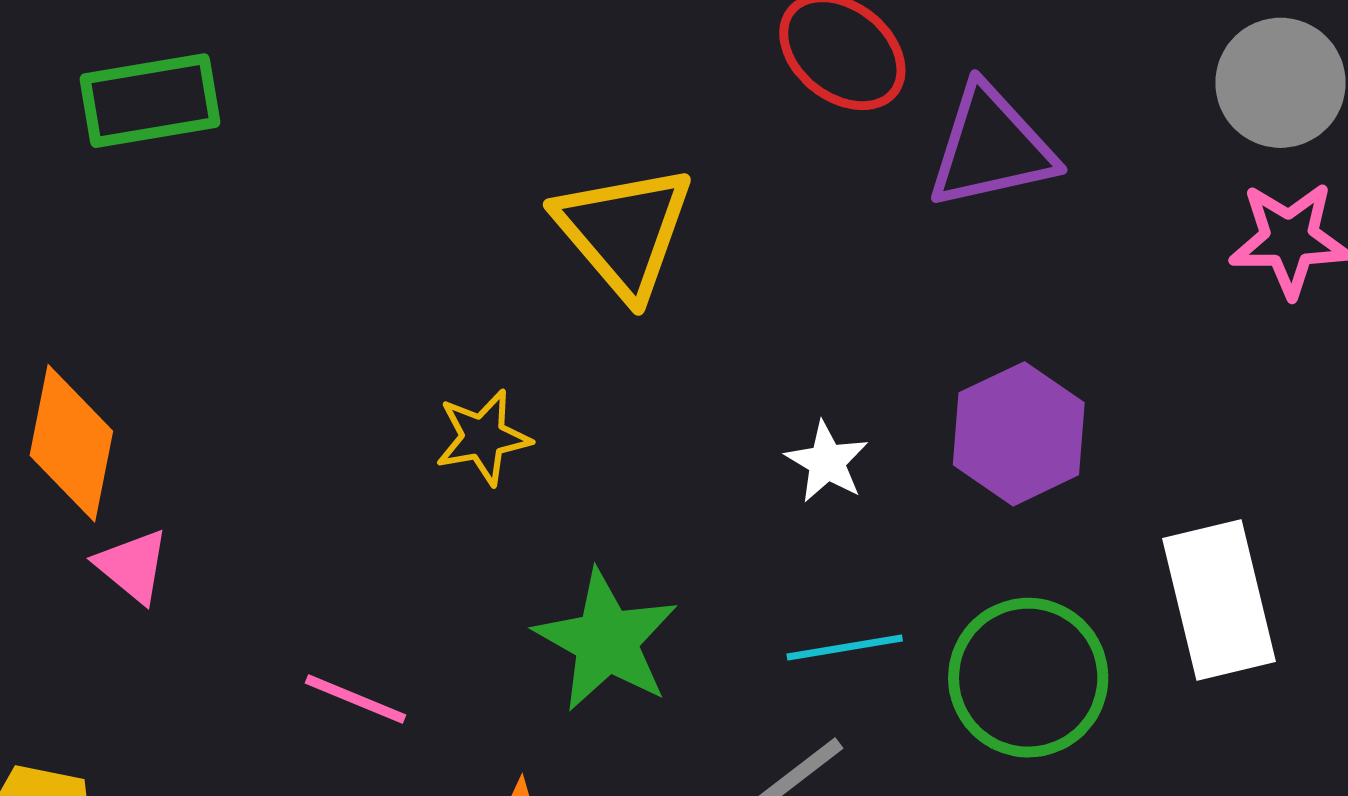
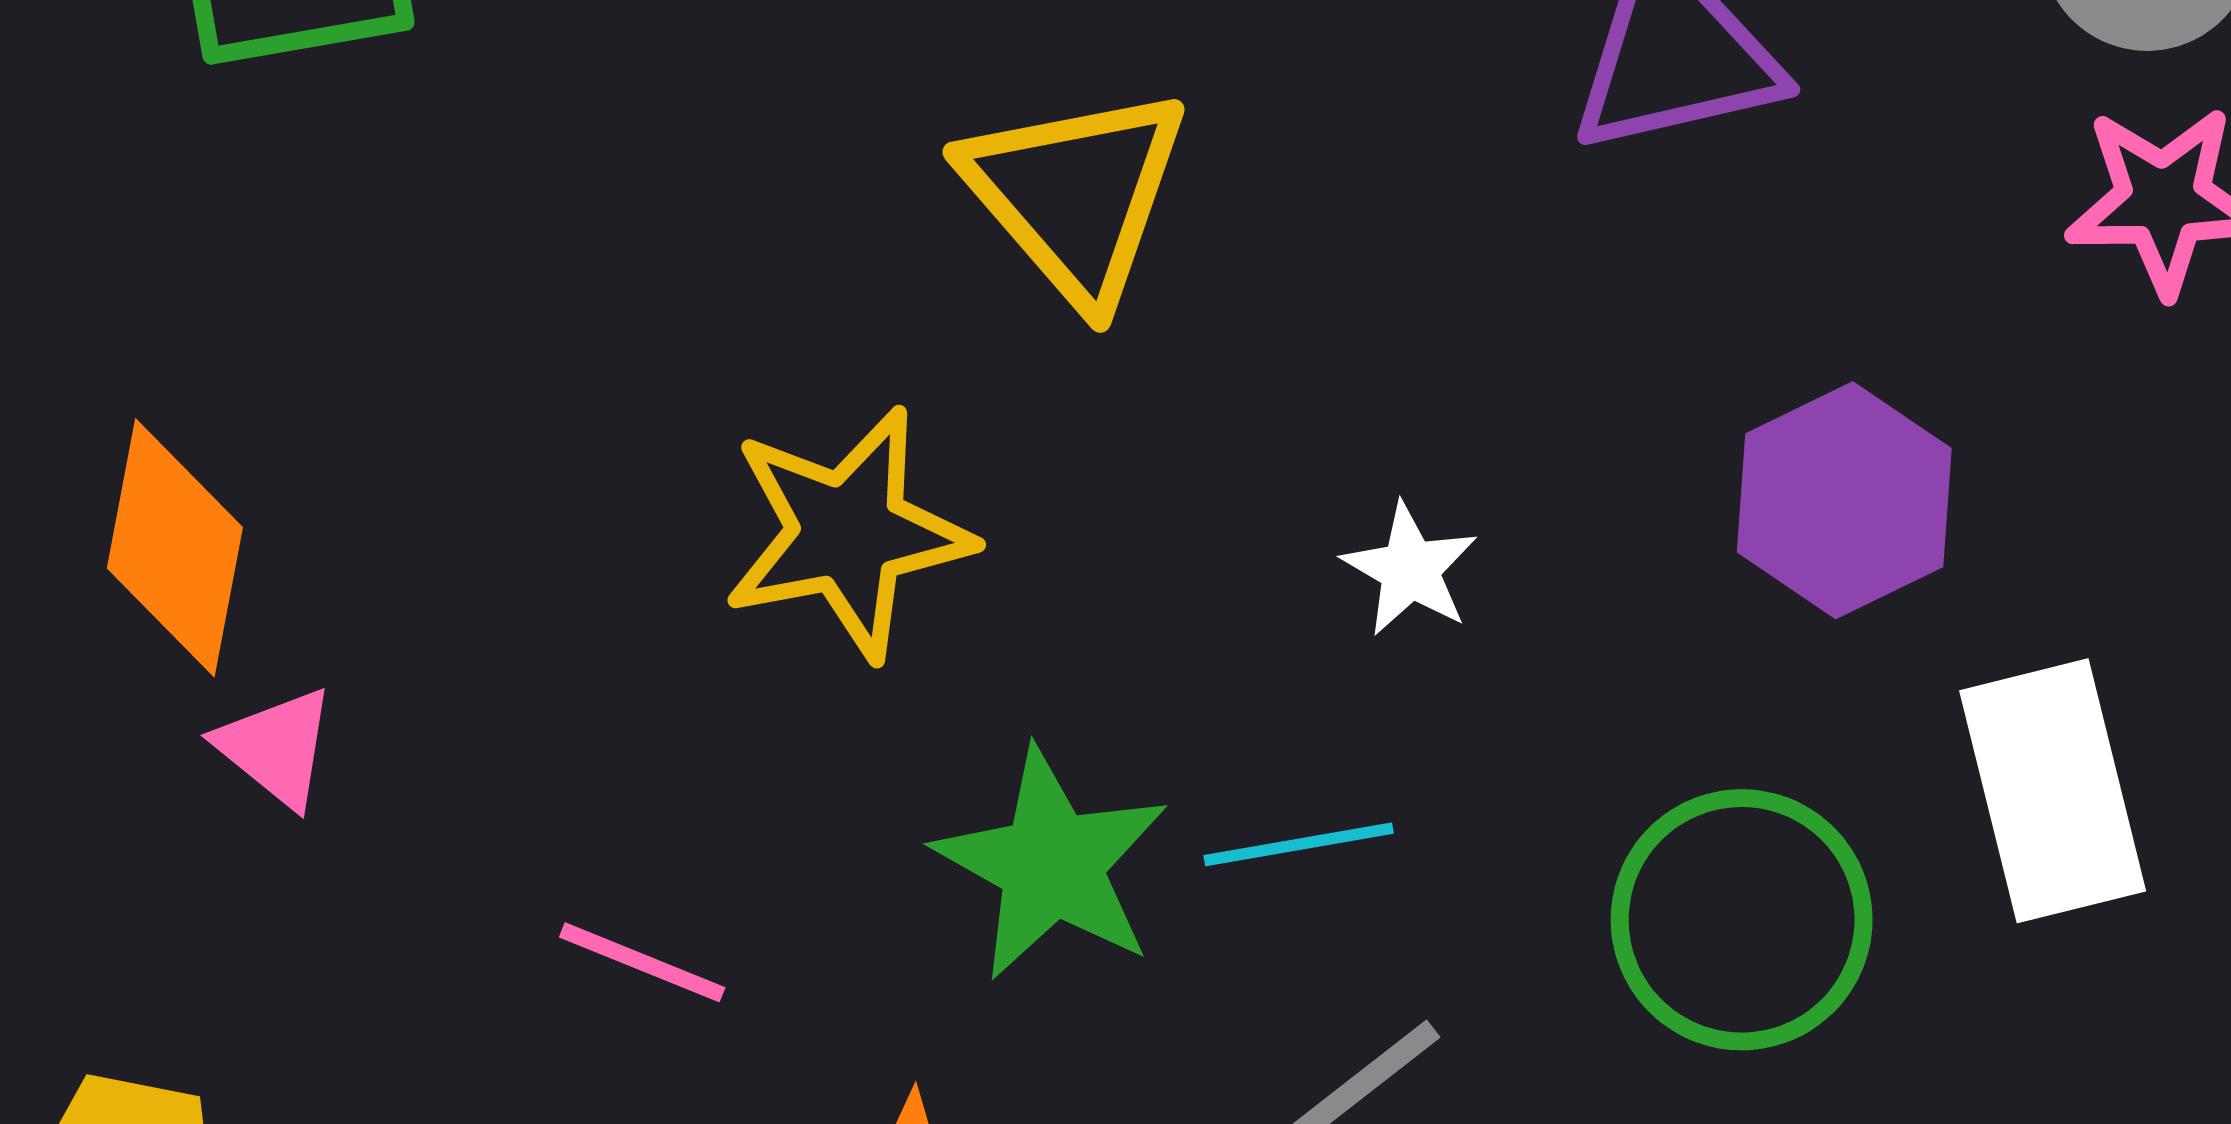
purple hexagon: (1019, 434) -> (1844, 500), moved
yellow star: (483, 437) -> (848, 533), size x1.6
cyan line: (845, 647) -> (1299, 844), moved

